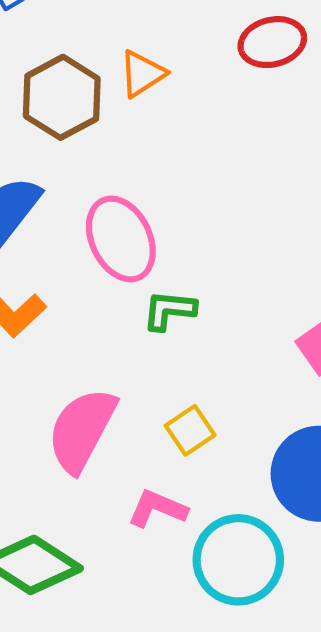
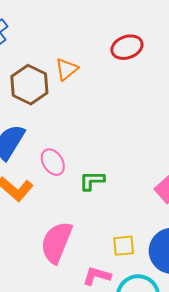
pink ellipse: (121, 239) -> (53, 162), moved, size x0.7
yellow square: (190, 430) -> (124, 246), moved, turned 35

